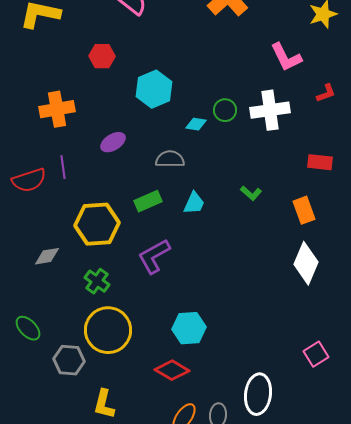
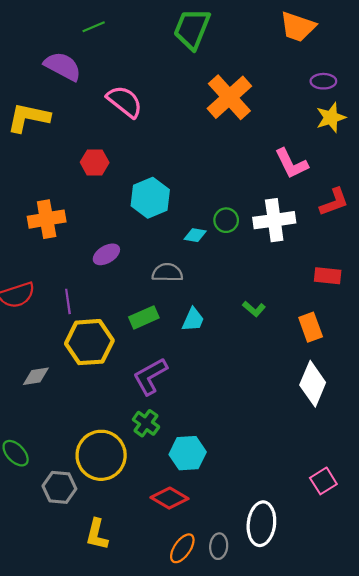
red L-shape: (326, 93) -> (334, 202), size x1.4
purple line: (63, 167) -> (68, 301), moved
green cross: (97, 281) -> (146, 423), moved

